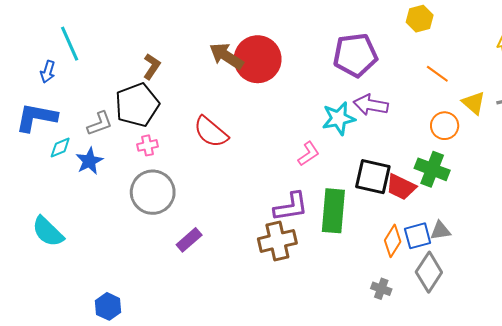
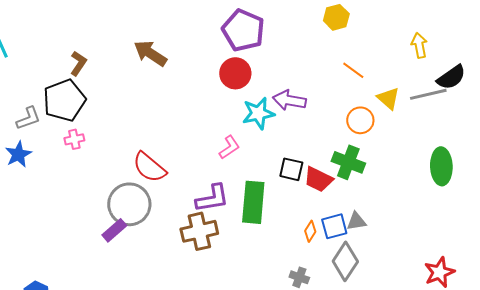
purple pentagon: (355, 55) -> (243, 30), moved, turned 30
red circle: (258, 59) -> (235, 73), moved, size x0.7
red semicircle: (211, 132) -> (149, 167), moved
black square: (373, 177) -> (291, 169), size x0.7
gray circle: (153, 192) -> (129, 204), moved
orange diamond: (393, 241) -> (310, 231), size x0.7

